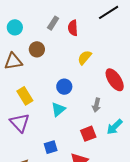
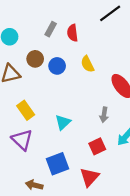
yellow semicircle: (85, 57) -> (87, 64), turned -63
blue circle: (64, 87) -> (57, 66), moved
blue square: (51, 147) -> (57, 164), size x1.5

